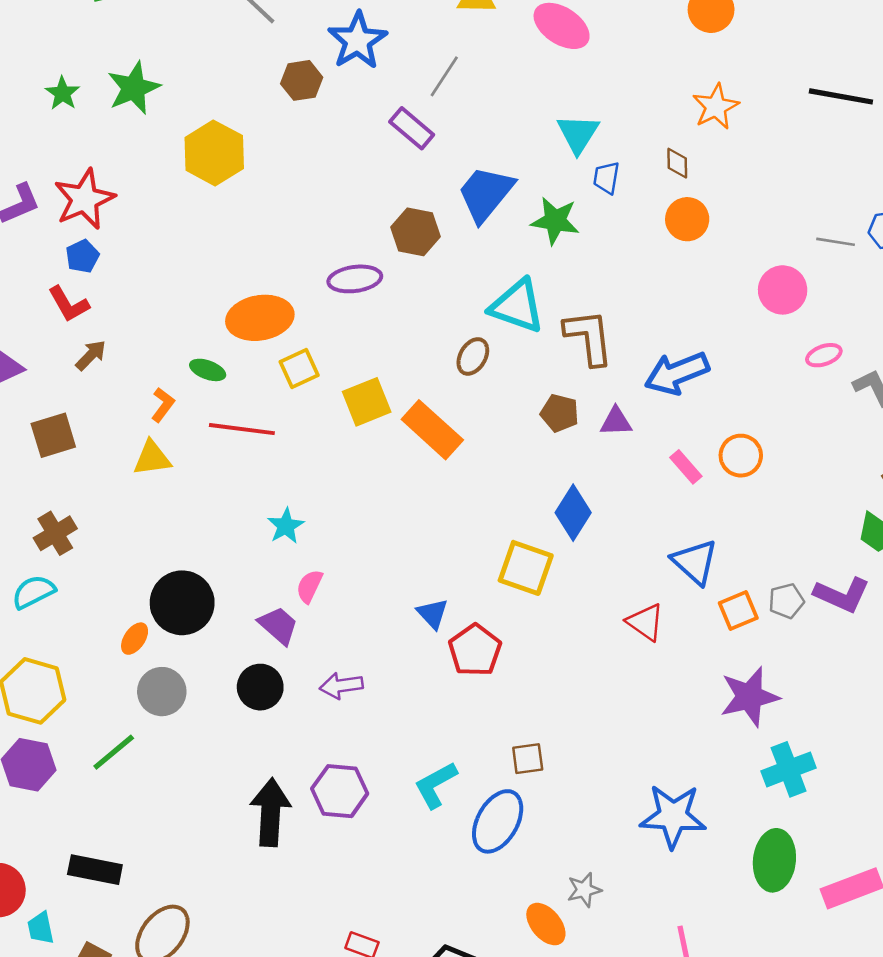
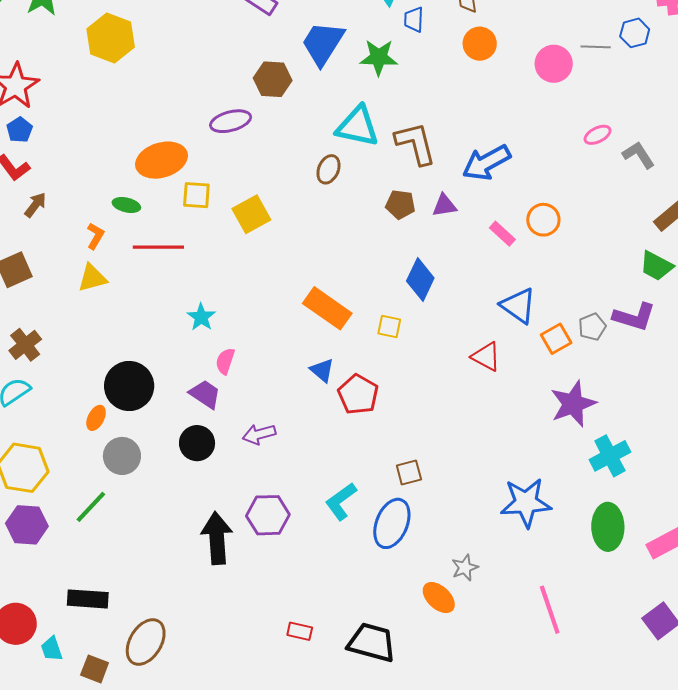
pink circle: (783, 290) -> (554, 64), moved
yellow square: (299, 368) -> (196, 195), turned 36
orange rectangle: (432, 430) -> (327, 308), moved
yellow square: (526, 568) -> (389, 326), size x0.6

